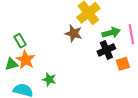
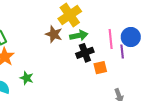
green arrow: (111, 33) -> (79, 35), moved

